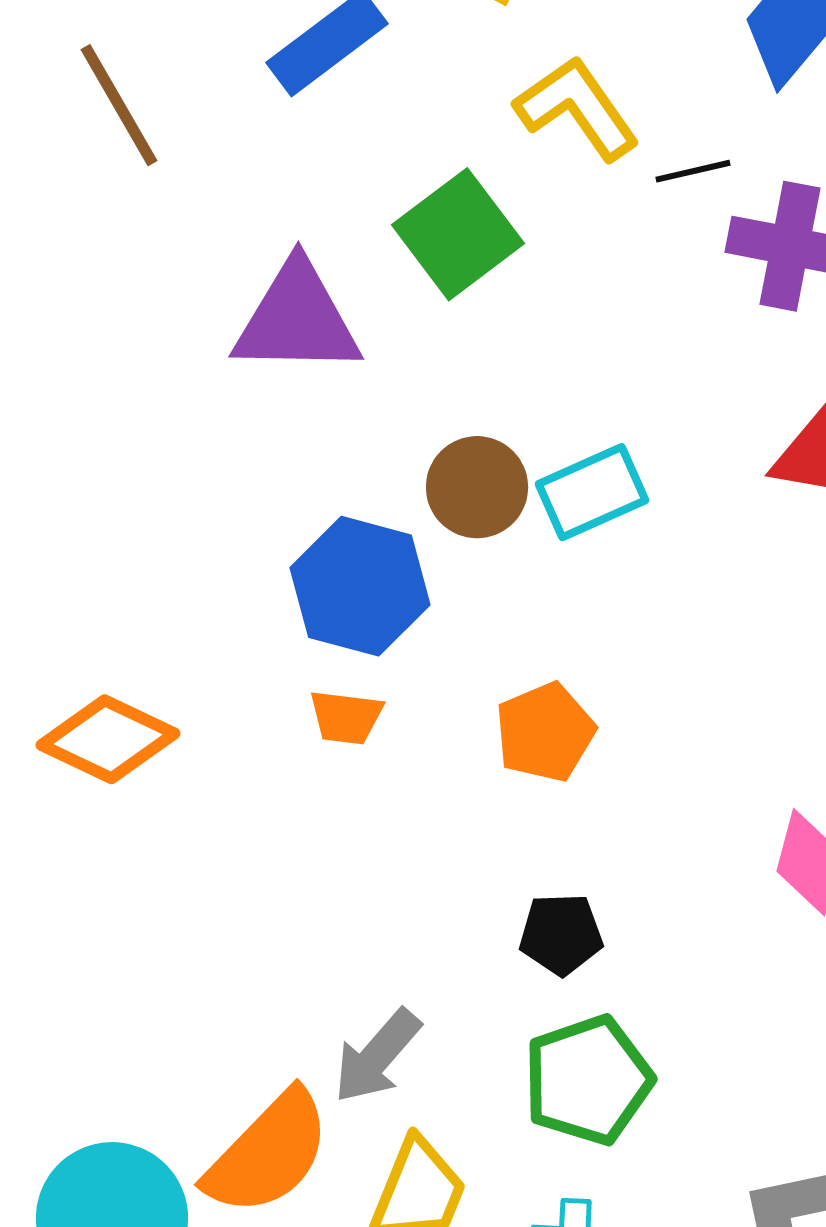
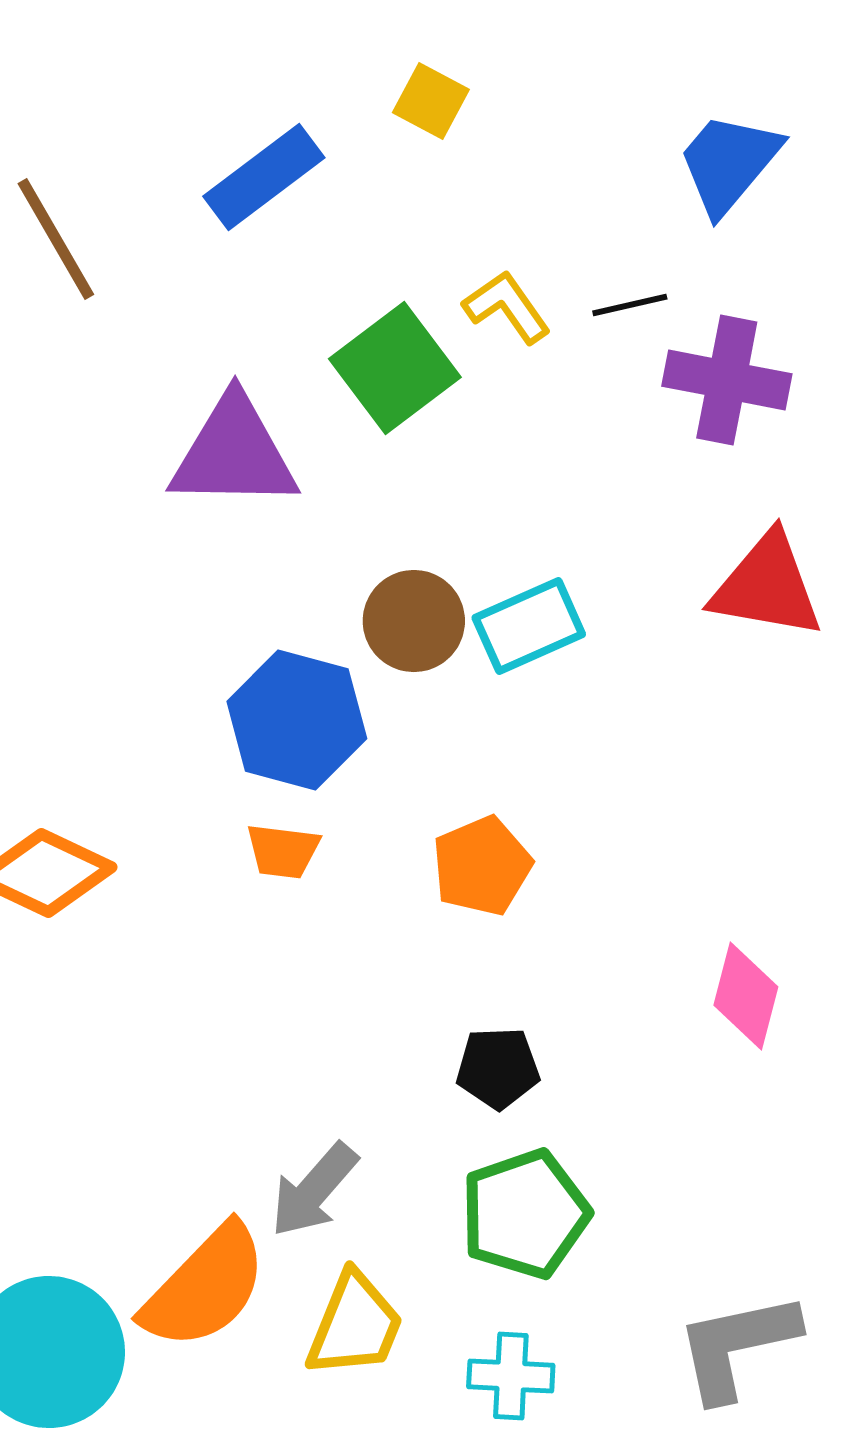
yellow L-shape: (577, 108) -> (507, 307), moved, size x0.7

